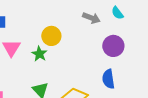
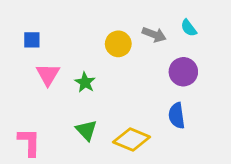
yellow circle: (51, 36) -> (118, 44), moved

